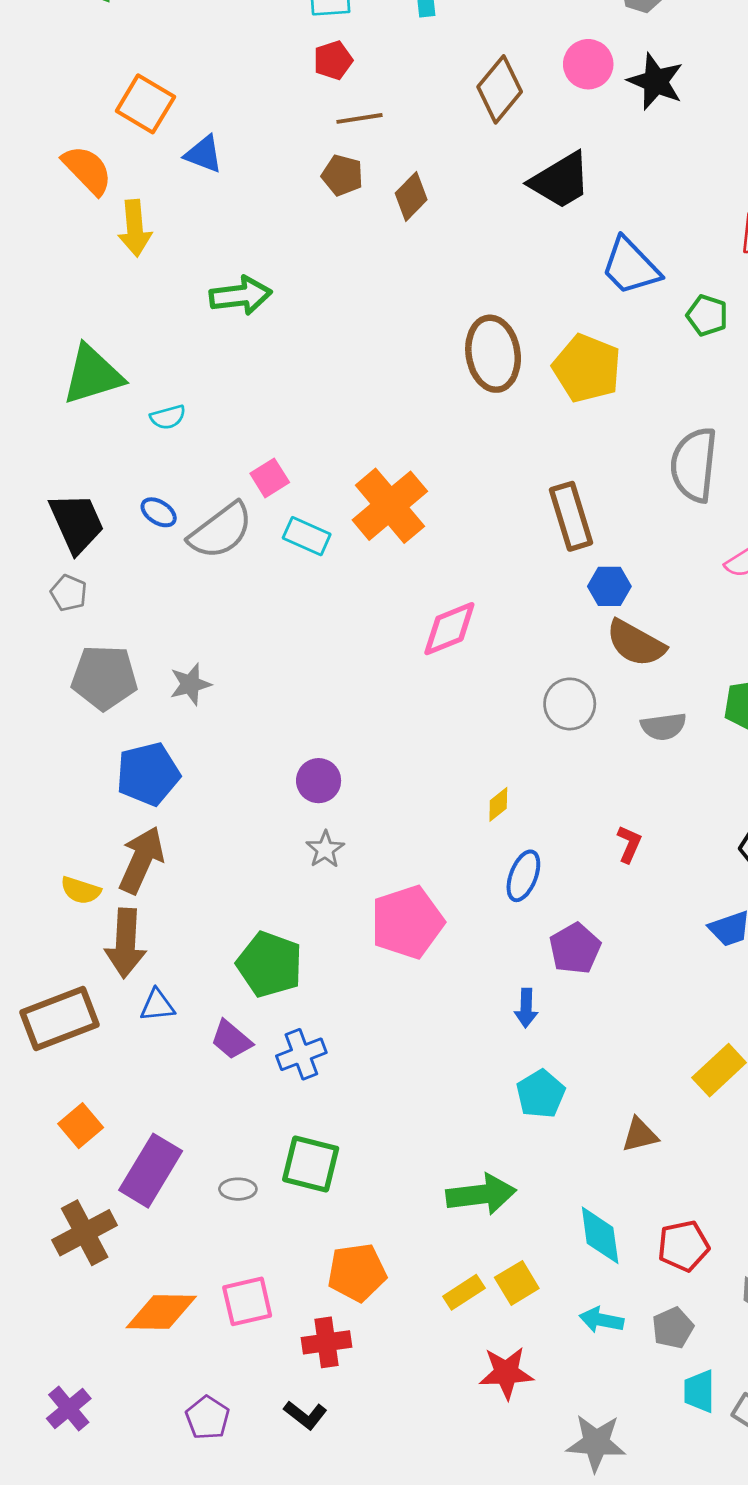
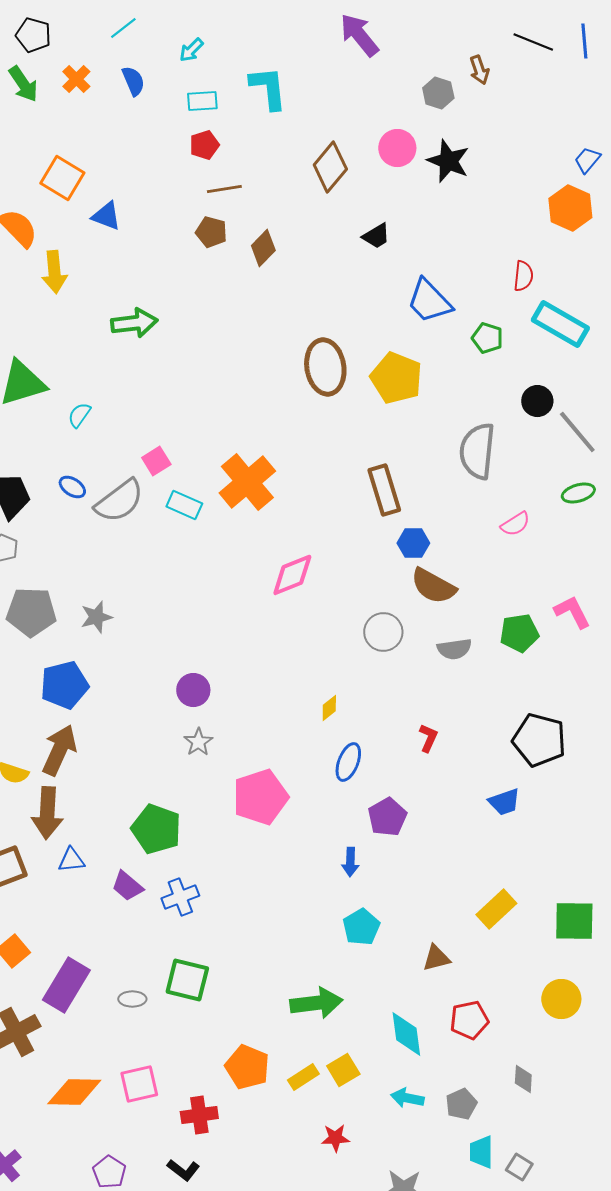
black trapezoid: (560, 181) -> (376, 236), size x0.6
cyan semicircle: (168, 417) -> (79, 415), turned 140
red pentagon: (683, 1246) -> (469, 1020), moved
orange pentagon: (357, 1272) -> (247, 1067), moved, turned 30
red star: (506, 1373) -> (335, 1138), size x0.7

